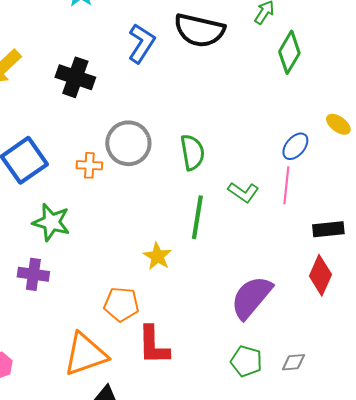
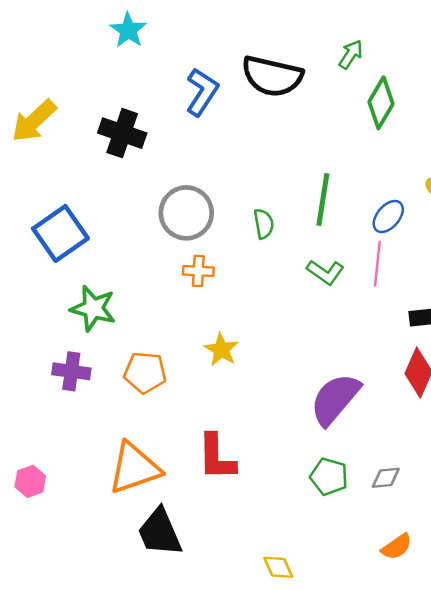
green semicircle: (192, 152) -> (264, 224), size x0.7
orange cross: (89, 165) -> (198, 271), moved
green line: (197, 217) -> (323, 200), moved
orange pentagon: (121, 304) -> (145, 373), moved

